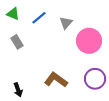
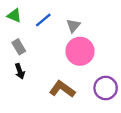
pink circle: (89, 41) -> (80, 51), moved
black arrow: (18, 90) -> (20, 71), moved

